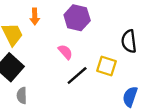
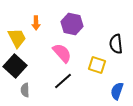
pink semicircle: (65, 52) -> (62, 53), size x1.5
black line: (77, 75) -> (63, 81), moved

